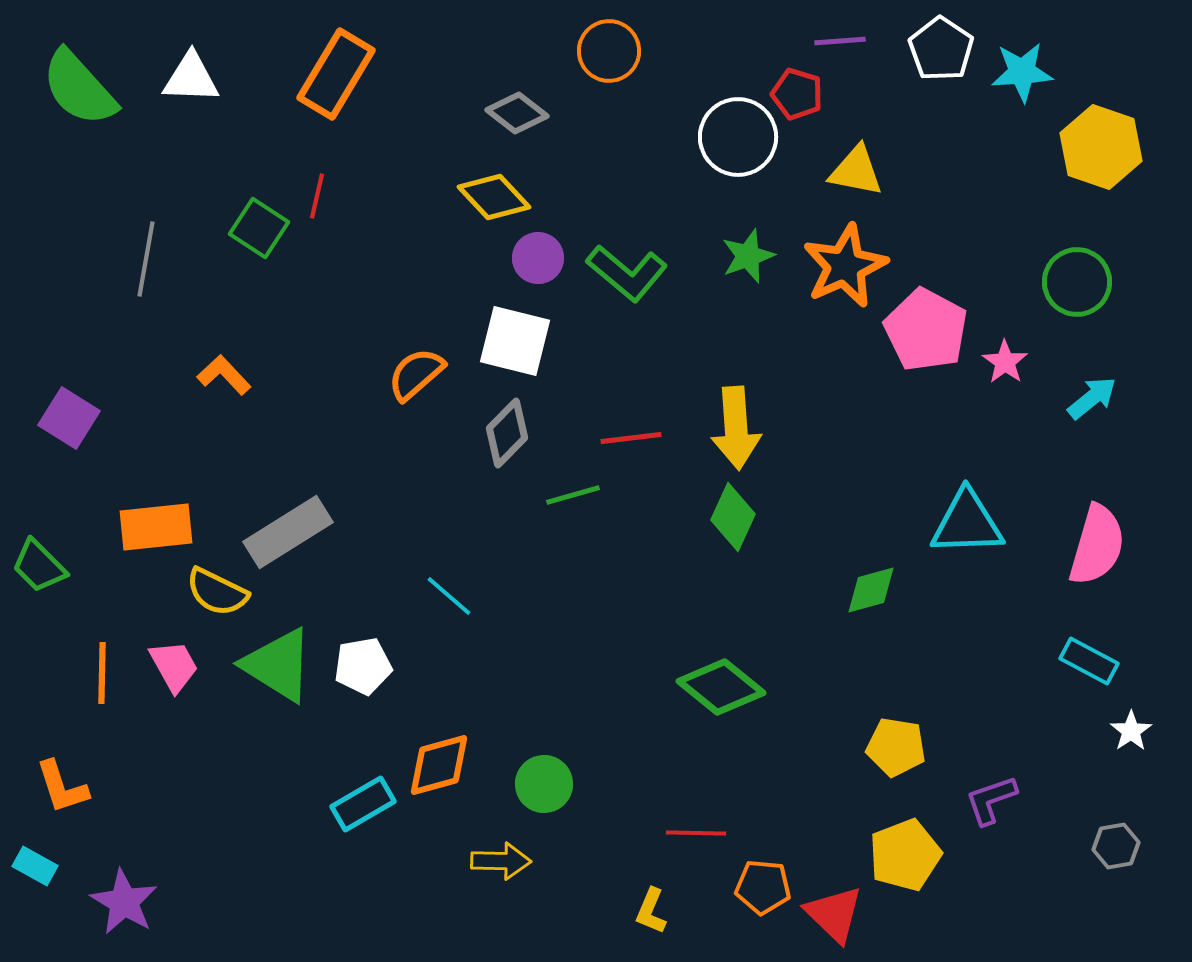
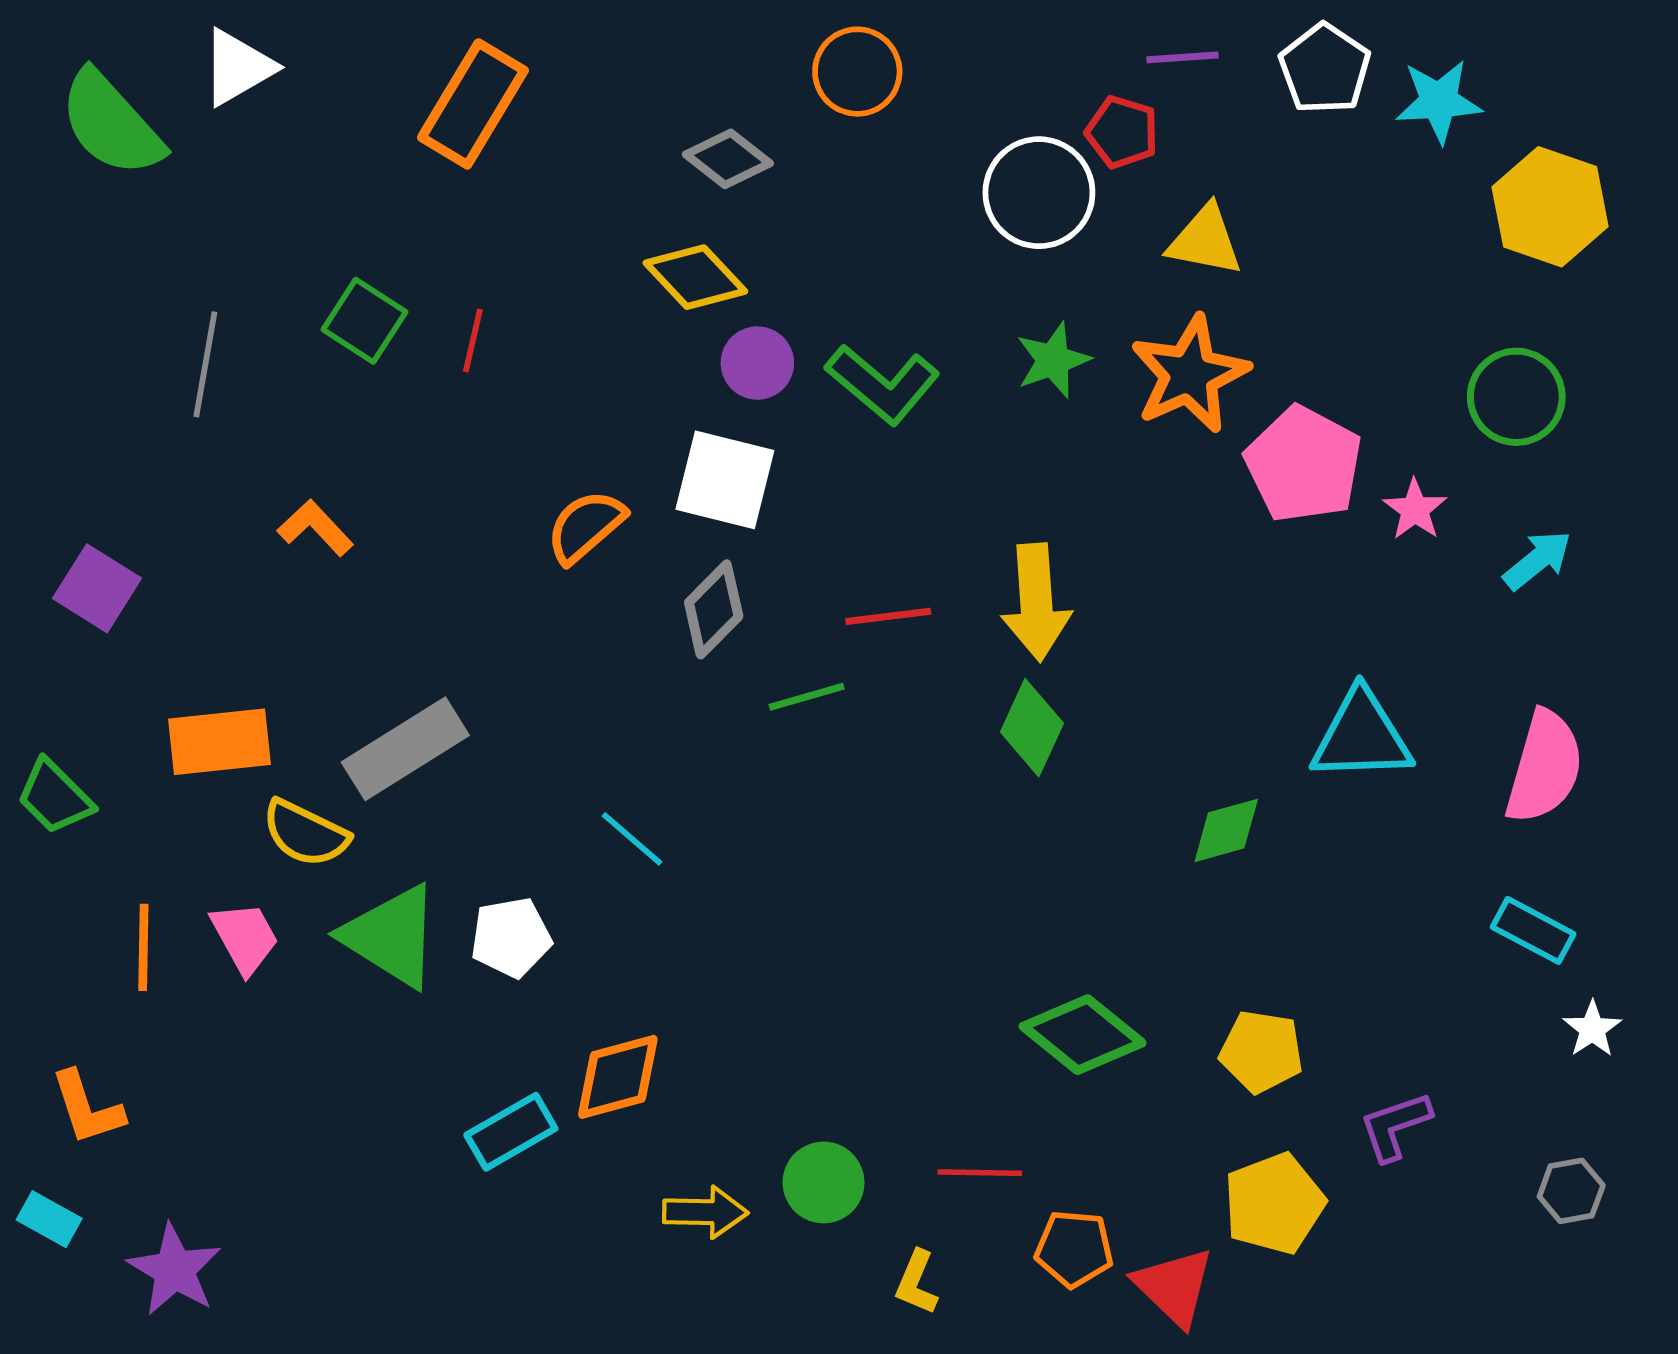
white triangle: (191, 78) -> (238, 67), moved, turned -32
red line: (317, 196) -> (473, 340), moved
green diamond: (721, 687) -> (1083, 1035), moved
green circle: (544, 784) -> (824, 1182), moved

